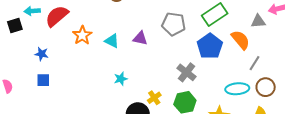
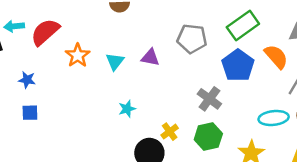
cyan triangle: (112, 41) -> (115, 61), turned 42

